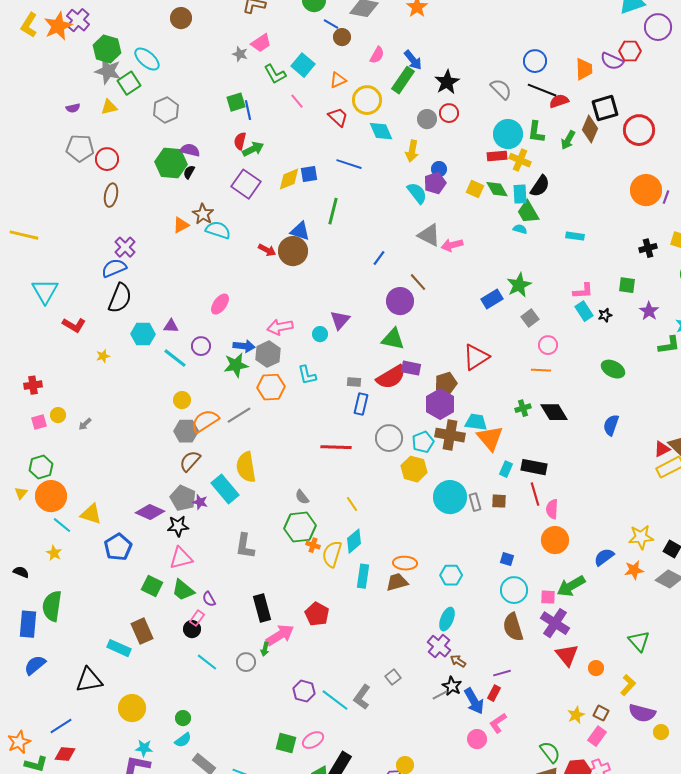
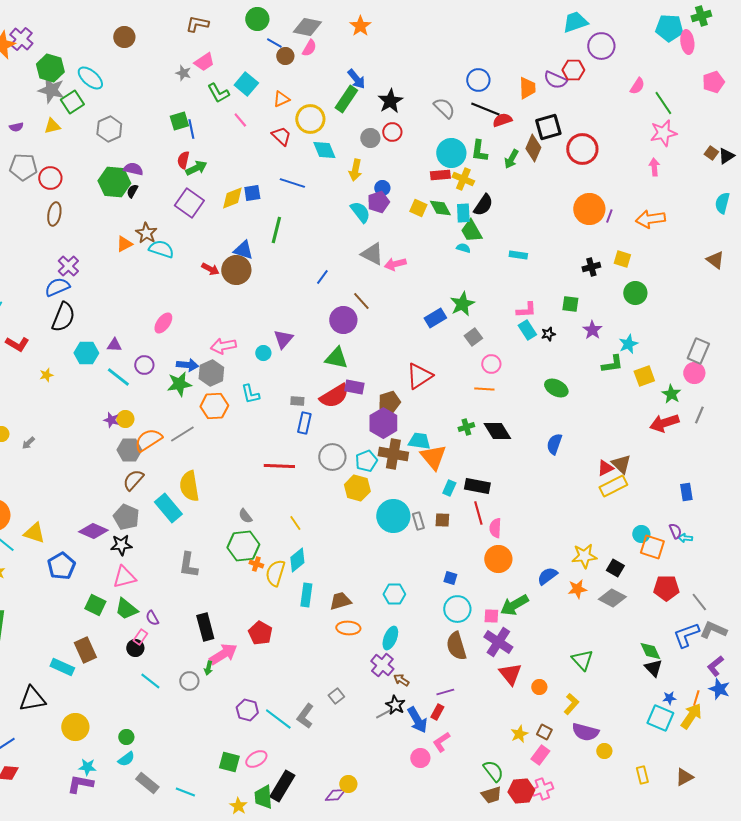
pink semicircle: (377, 55) -> (309, 48), moved
purple star: (200, 502) -> (111, 420), moved
orange ellipse: (405, 563) -> (348, 628), moved

